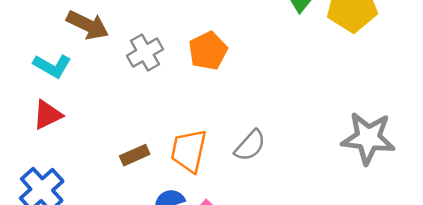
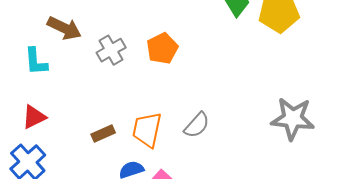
cyan L-shape: (52, 66) -> (36, 61), turned 56
red triangle: (47, 115) -> (34, 117), moved

